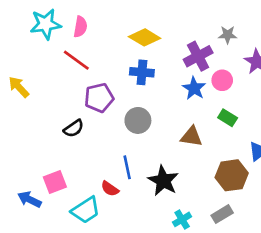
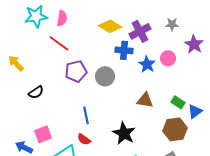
purple cross: (198, 56) -> (140, 31), moved
blue cross: (142, 72) -> (124, 50), moved
green rectangle: (228, 118) -> (178, 102), moved
gray circle: (138, 120) -> (105, 76), moved
black semicircle: (74, 128) -> (36, 92), moved
blue line: (127, 167) -> (86, 115), moved

